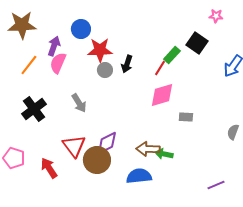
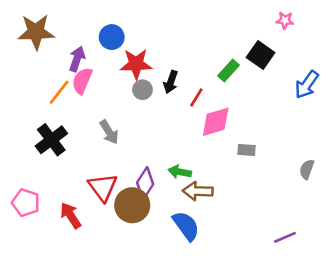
orange line: (29, 65) -> (59, 92), moved
red line: (160, 68) -> (196, 97), moved
purple diamond: (107, 143) -> (145, 183), turned -30
green arrow: (164, 154) -> (180, 172), moved
blue semicircle: (139, 176) -> (186, 226), turned 60

